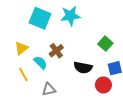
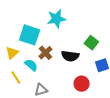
cyan square: (40, 18) -> (30, 35), moved
black semicircle: (83, 68) -> (70, 56), moved
red circle: (103, 85) -> (82, 84), moved

